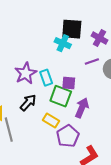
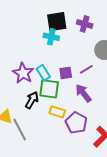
purple line: (92, 61) -> (86, 69), moved
green square: (61, 96) -> (49, 89), moved
purple arrow: (82, 108) -> (83, 93), turned -48

